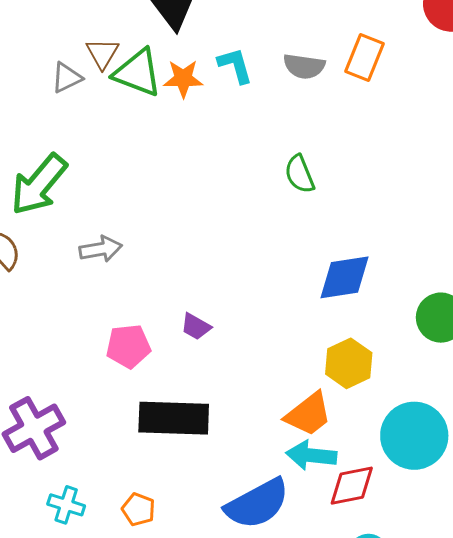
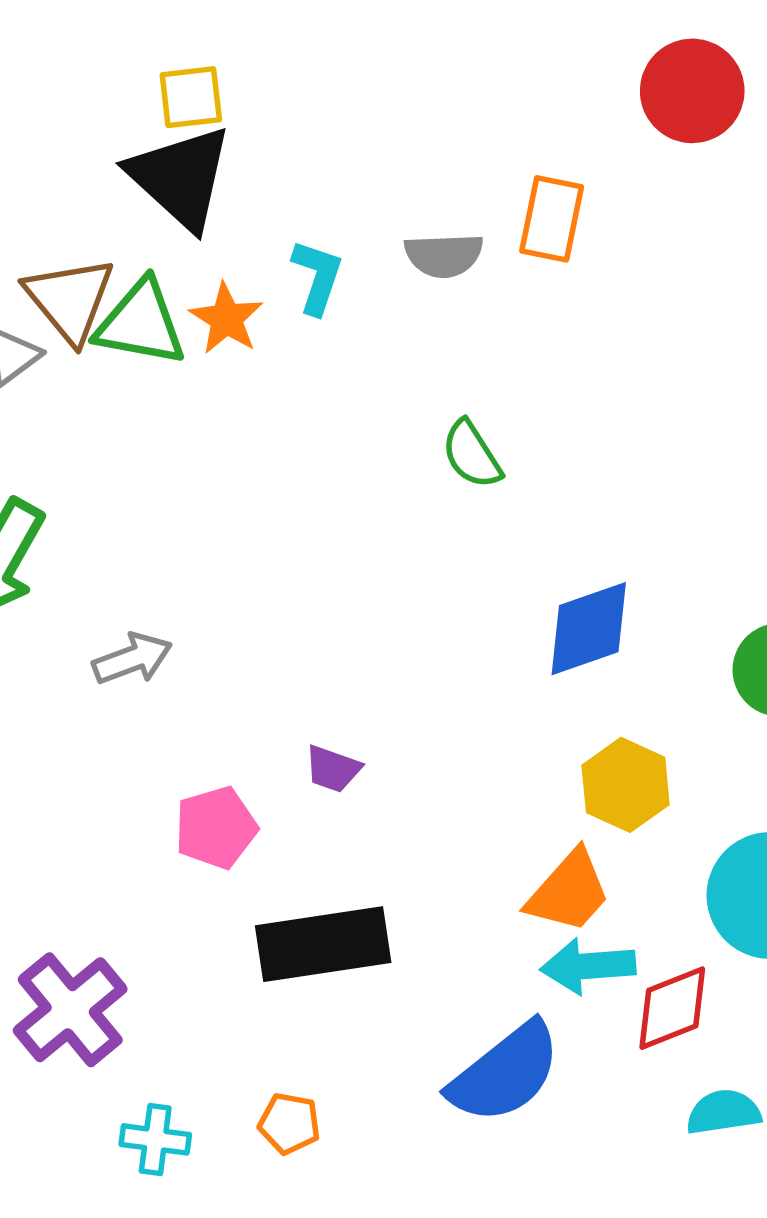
brown triangle: (102, 53) -> (70, 300), size x1.5
cyan L-shape: (235, 65) -> (317, 277), turned 45
orange star: (183, 79) -> (226, 319), turned -30

